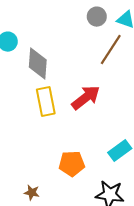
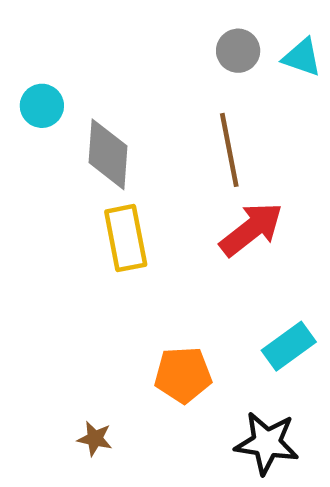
brown line: (111, 50) -> (229, 150), moved, turned -44
red arrow: (86, 98) -> (251, 229), moved

